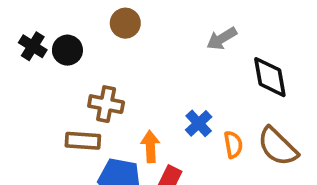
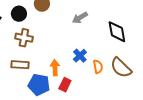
gray arrow: (222, 39) -> (80, 18), moved
black circle: (67, 50) -> (19, 14), moved
brown cross: (106, 104) -> (24, 38), moved

